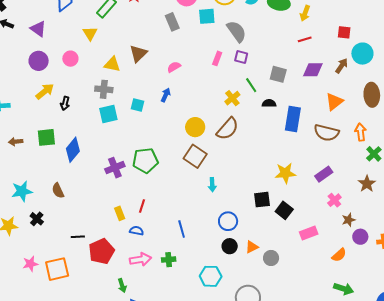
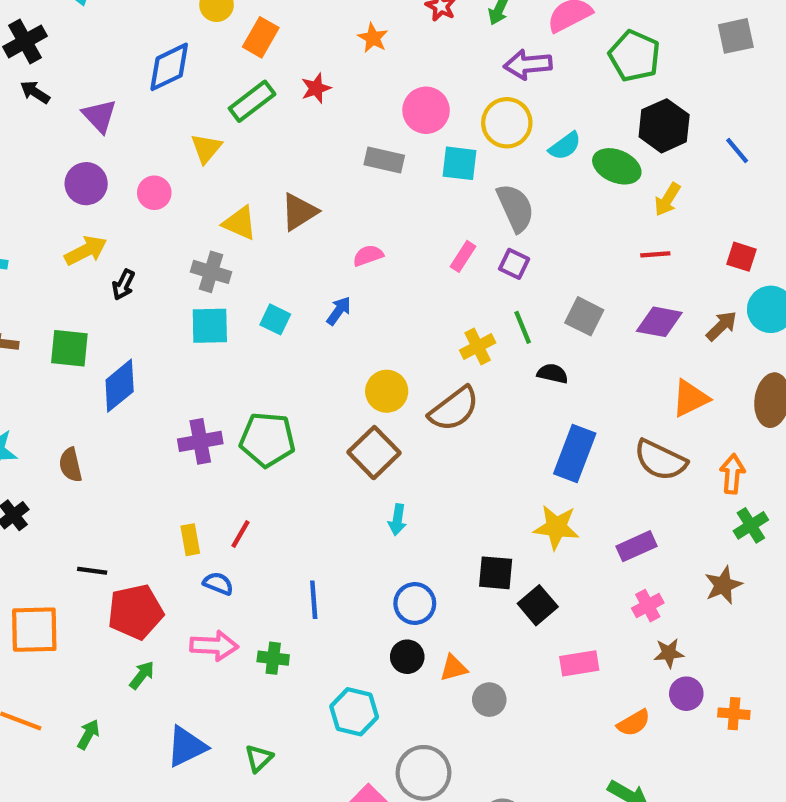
gray rectangle: (172, 22) -> (384, 160), turned -66
blue rectangle: (293, 119) -> (575, 454), moved
green arrow: (122, 285) -> (142, 675), moved, turned -136

